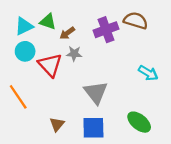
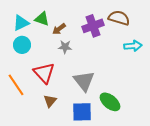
red triangle: (50, 65) -> (44, 73), moved
cyan arrow: (148, 73) -> (133, 46), moved, turned -36
green ellipse: (139, 122) -> (110, 102), moved
brown triangle: (57, 124) -> (50, 101), moved

